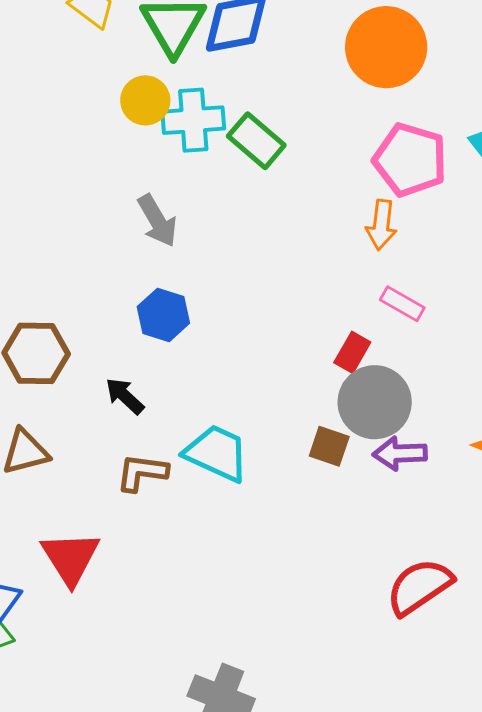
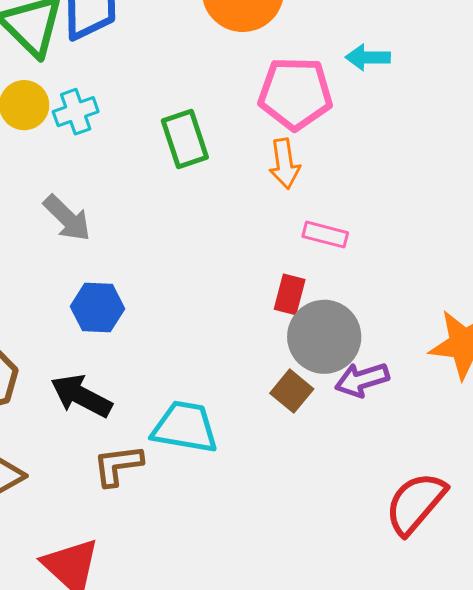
cyan cross: (193, 120) -> (76, 112), size x0.7
green rectangle: (256, 141) -> (185, 139), moved, turned 46
black arrow: (125, 396) -> (81, 396), size x1.4
brown square: (329, 446) -> (292, 391), turned 36

